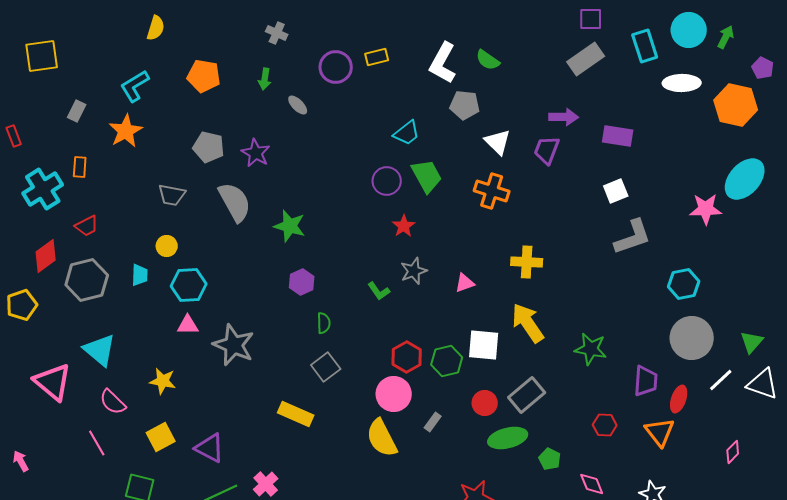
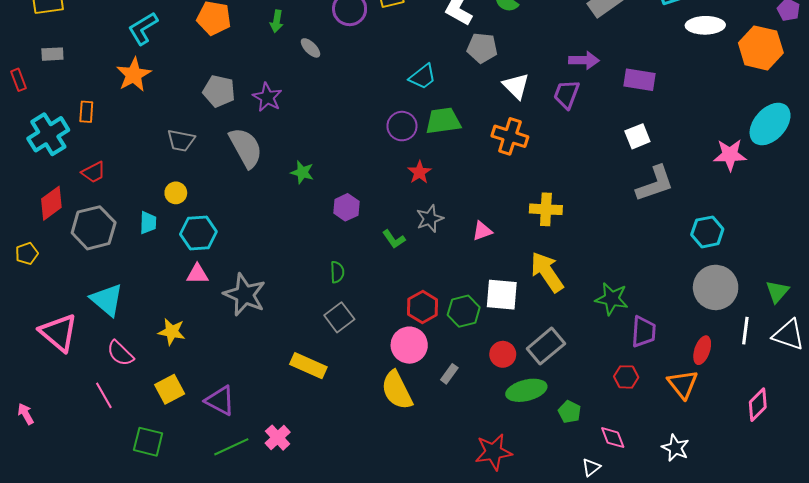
gray rectangle: (77, 111) -> (52, 54), moved, turned 60
green trapezoid: (427, 176) -> (443, 121), turned -69
green star: (290, 226) -> (302, 172), size x0.7
purple hexagon: (302, 282) -> (346, 207), moved
yellow pentagon: (22, 305) -> (27, 254), size x0.7
white line: (721, 380) -> (745, 331), turned -40
purple trapezoid: (646, 381) -> (644, 332), moved
pink diamond: (733, 452) -> (758, 405), size x1.4

